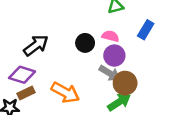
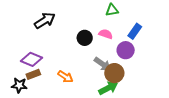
black arrow: (36, 45) -> (45, 20), moved
purple circle: (114, 56) -> (126, 50), moved
orange arrow: (65, 93) -> (65, 77), size x0.7

